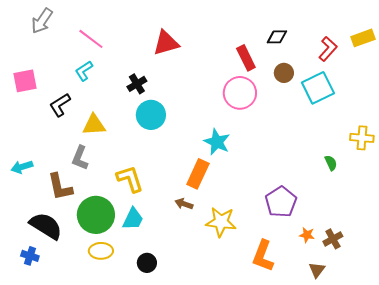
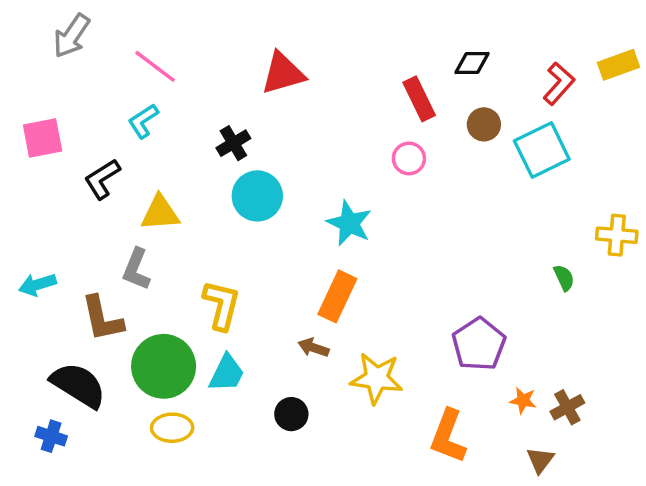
pink circle: (240, 93) -> (409, 158), size x0.6
cyan star: (217, 142) -> (349, 223), moved
yellow L-shape: (130, 179) -> (221, 305), turned 32
black circle: (147, 263) -> (291, 414), moved

